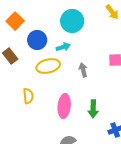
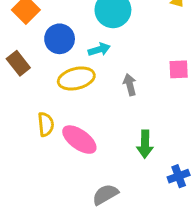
pink ellipse: (64, 106) -> (79, 140), moved, turned -60

